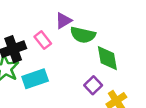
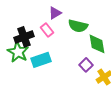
purple triangle: (63, 21) -> (55, 13), moved

